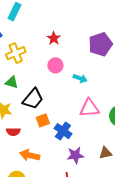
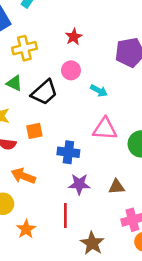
black trapezoid: (33, 99) -> (44, 92), moved
orange square: (43, 120) -> (34, 131), moved
blue cross: (63, 131) -> (68, 152), turned -36

